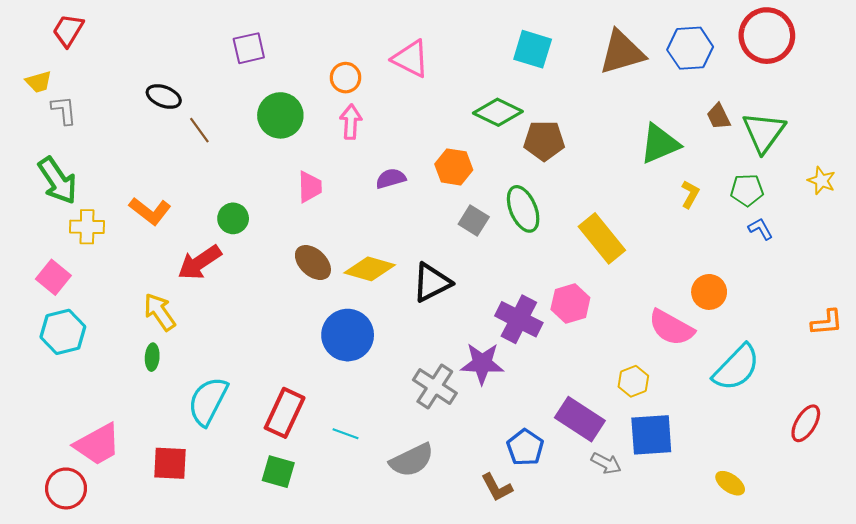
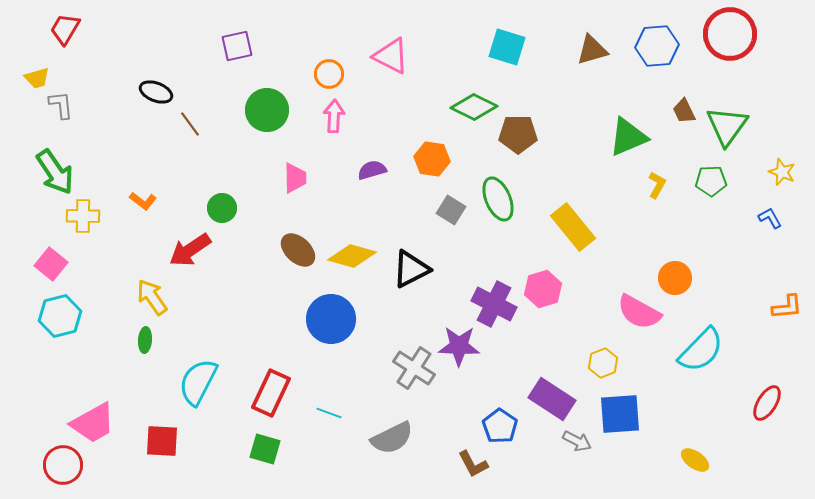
brown triangle: (622, 52) -> (592, 50), size x0.7
orange L-shape: (150, 211) -> (143, 201), size x0.7
blue L-shape: (761, 229) -> (770, 218), moved

